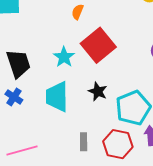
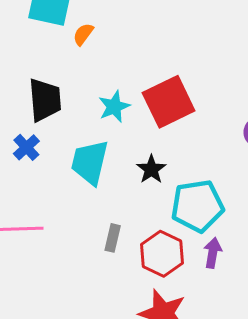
orange semicircle: (78, 12) -> (83, 34), moved

